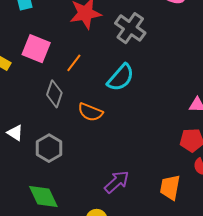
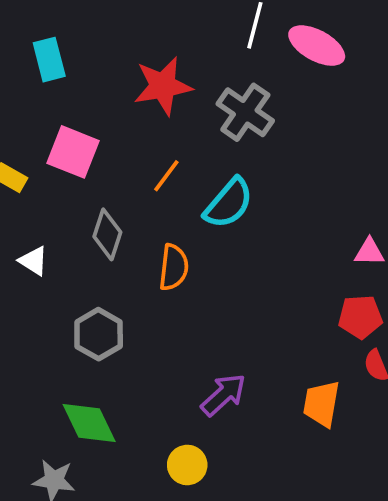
orange line: (74, 63) -> (166, 176), moved
orange semicircle: (90, 112) -> (174, 267), turned -105
white triangle: (15, 133) -> (34, 261), moved

